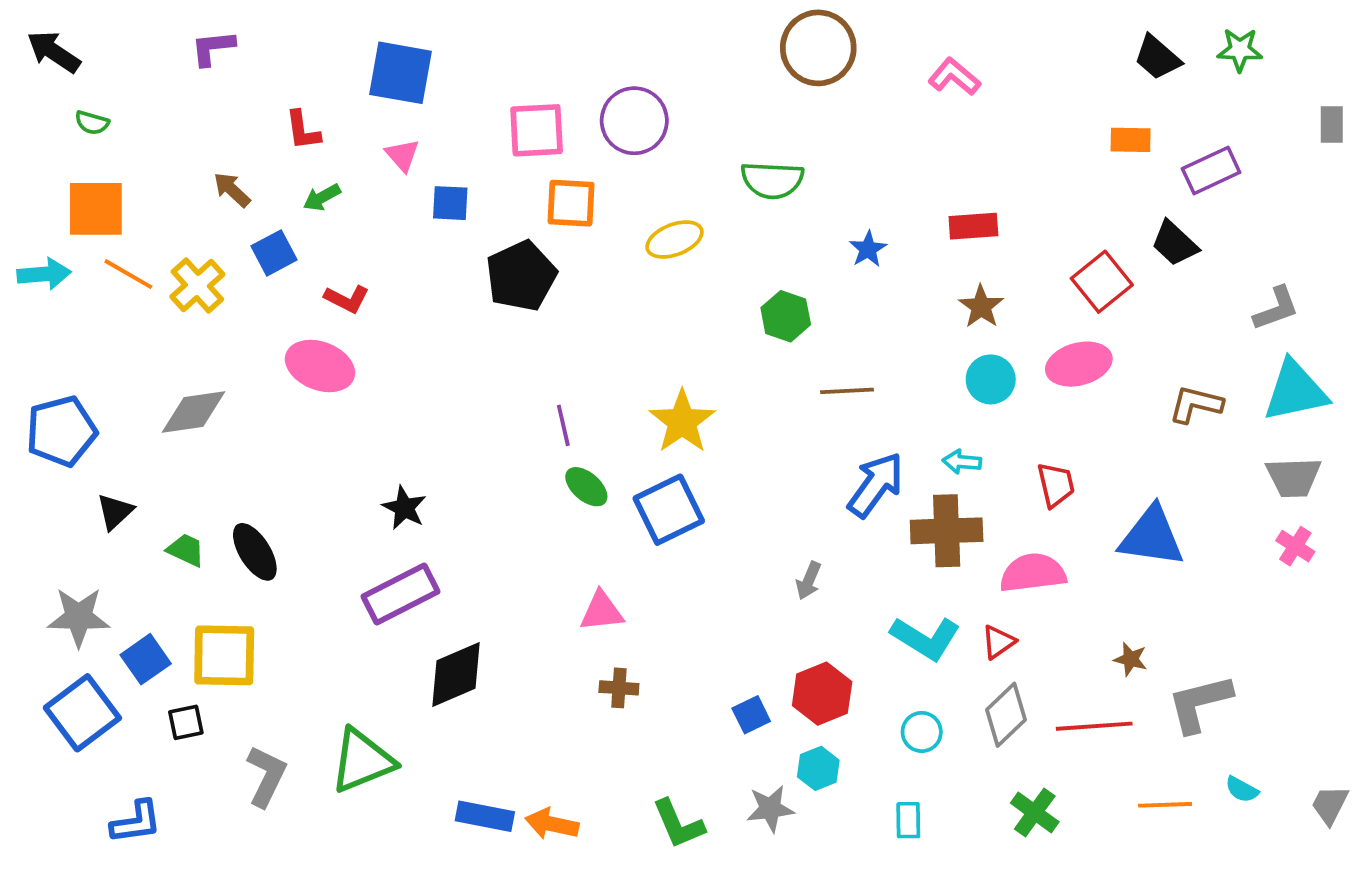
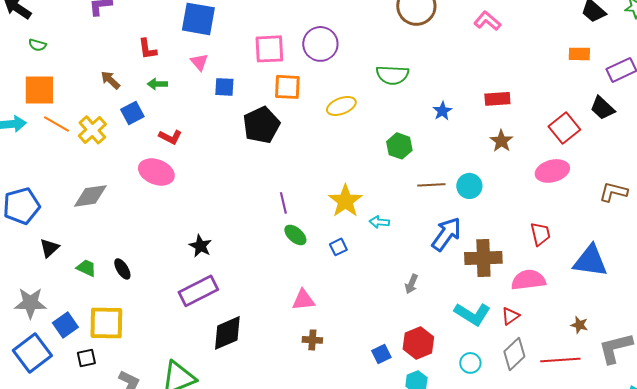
green arrow: (322, 197) -> (157, 84), turned 30
cyan circle: (991, 379) -> (469, 186), moved
cyan arrow: (962, 462) -> (379, 222), moved
blue square: (669, 510) -> (338, 247), size x0.5
black ellipse: (255, 552) -> (122, 269), size x0.7

